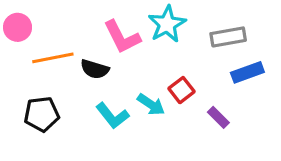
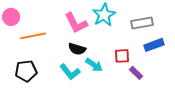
black semicircle: (95, 69) -> (77, 49), moved
red square: (181, 90) -> (122, 56), moved, turned 35

